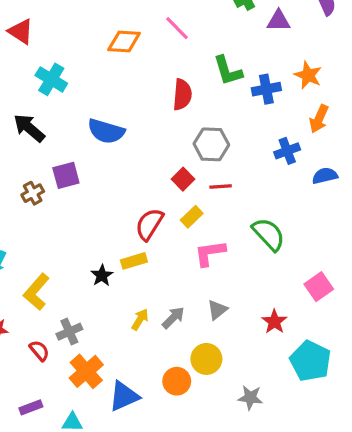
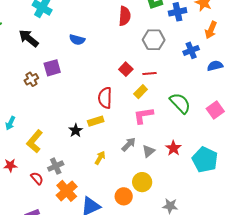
blue semicircle: (106, 131) -> (77, 40), size x0.7
gray hexagon: (211, 144) -> (154, 40), moved
yellow rectangle: (192, 217) -> (141, 92), moved
red semicircle: (149, 224) -> (105, 98), turned -30
pink square: (319, 287) -> (215, 110), moved
gray arrow: (173, 318) -> (129, 144), moved
red star: (274, 322) -> (173, 148), moved
cyan pentagon: (310, 361) -> (205, 160), moved

